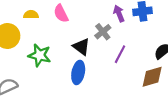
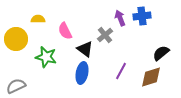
pink semicircle: (61, 13) -> (65, 31), moved
purple line: (120, 54) -> (121, 71), moved

